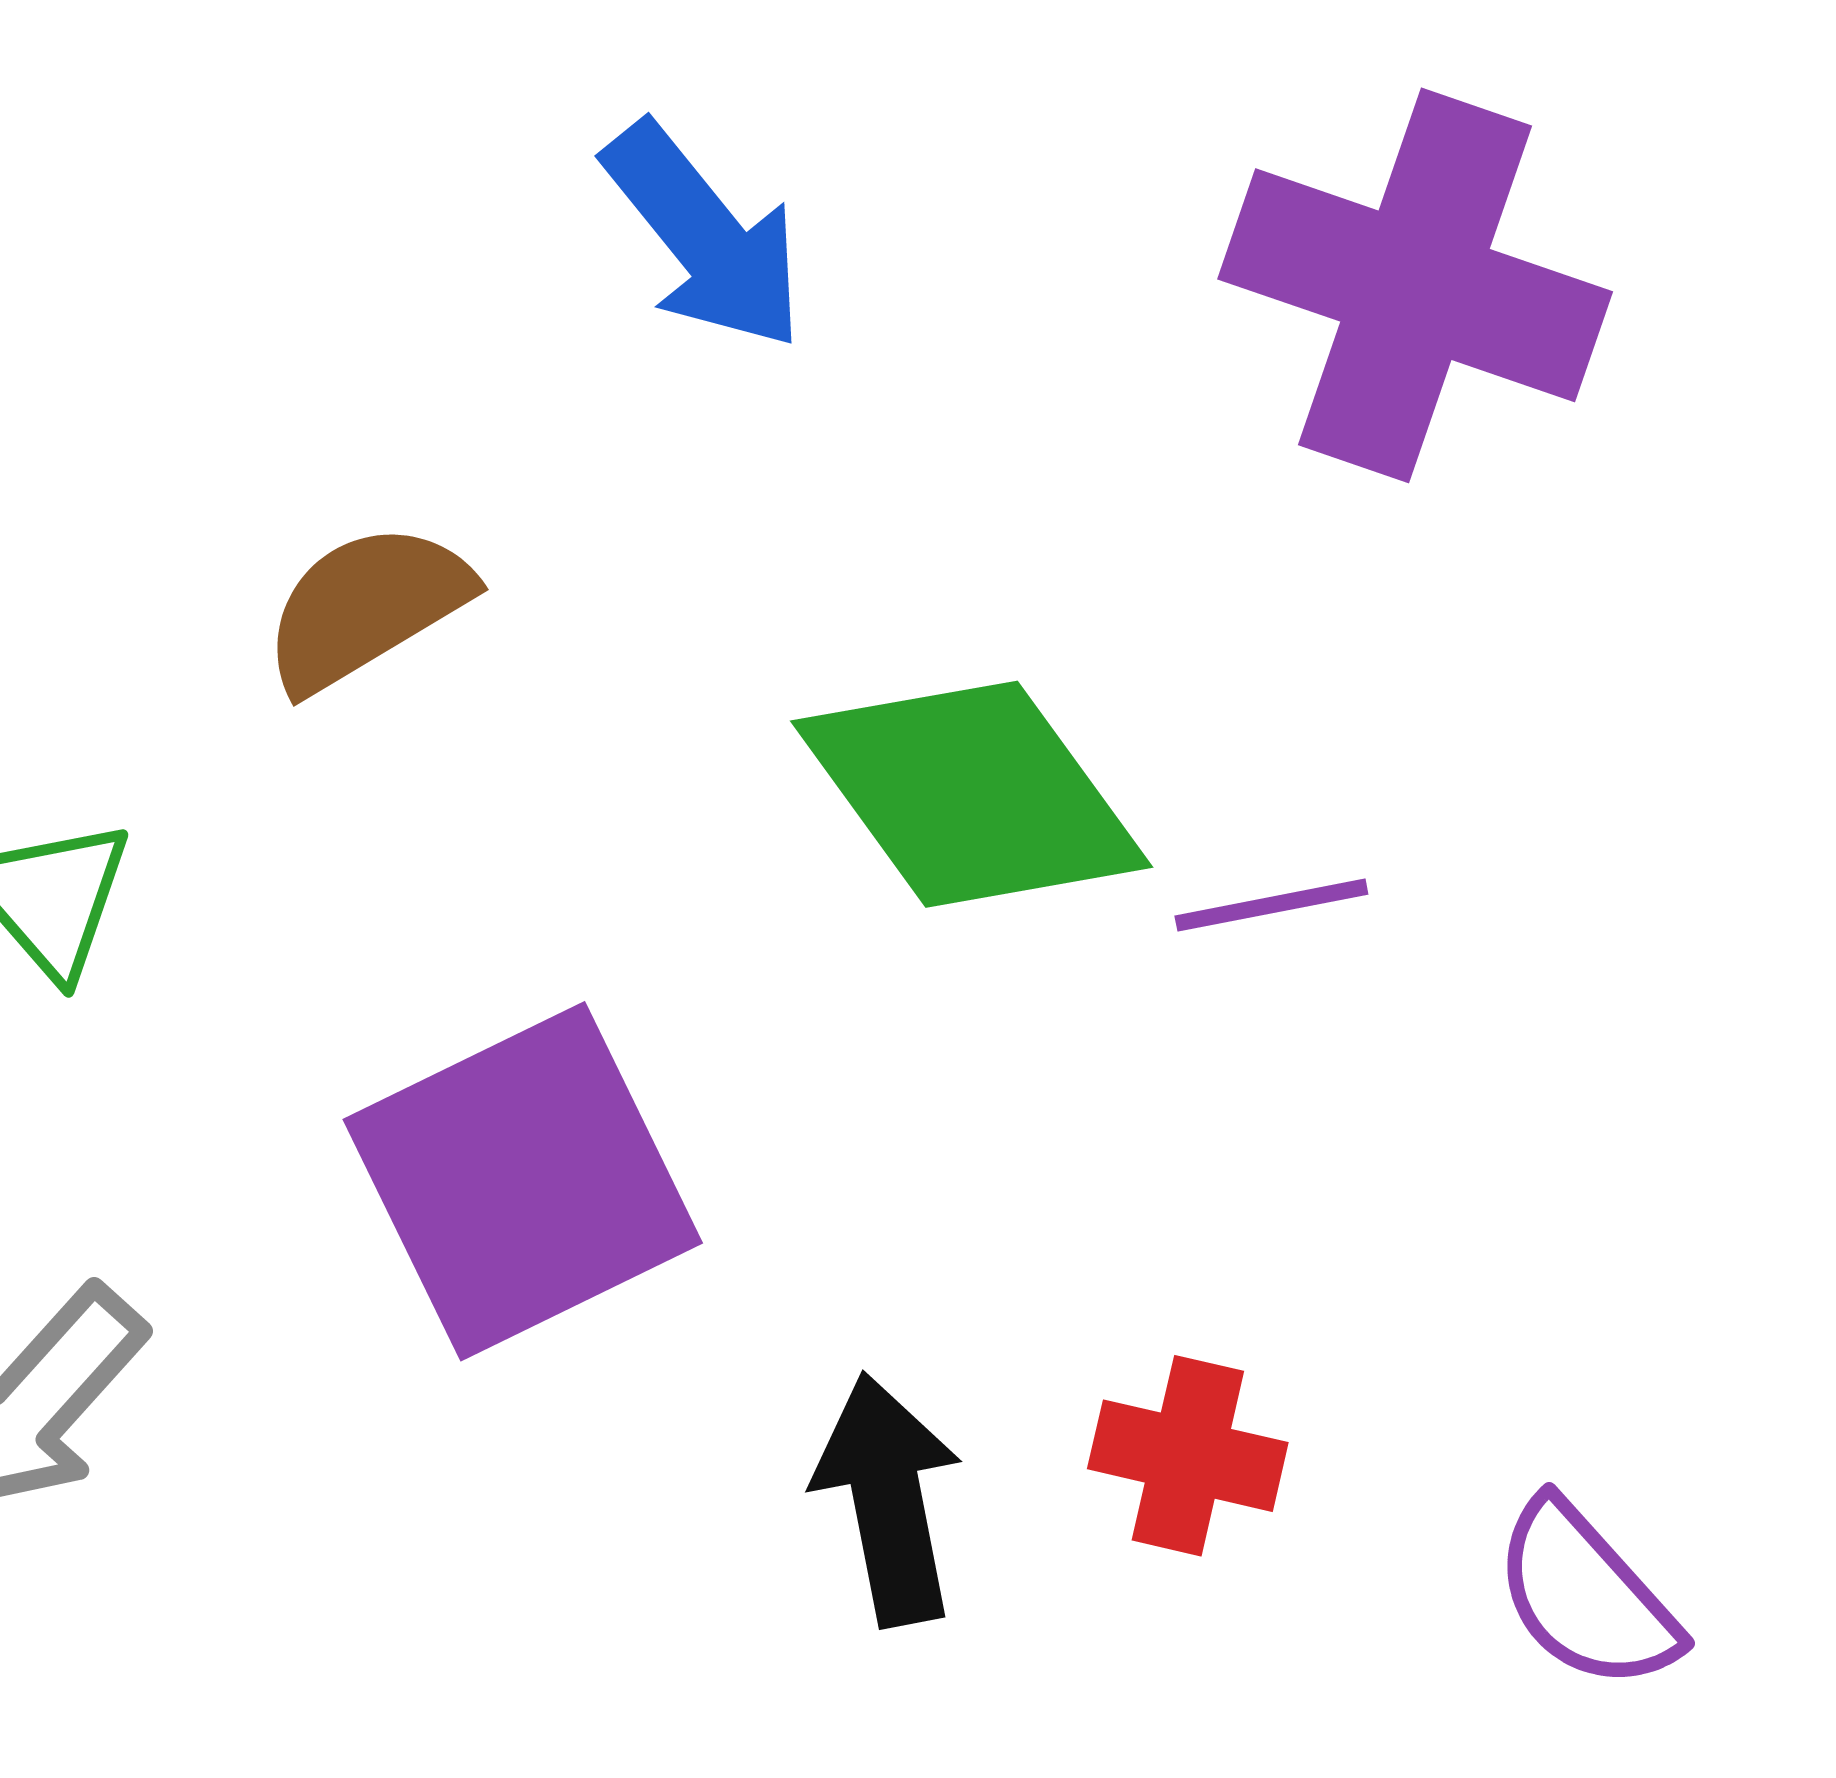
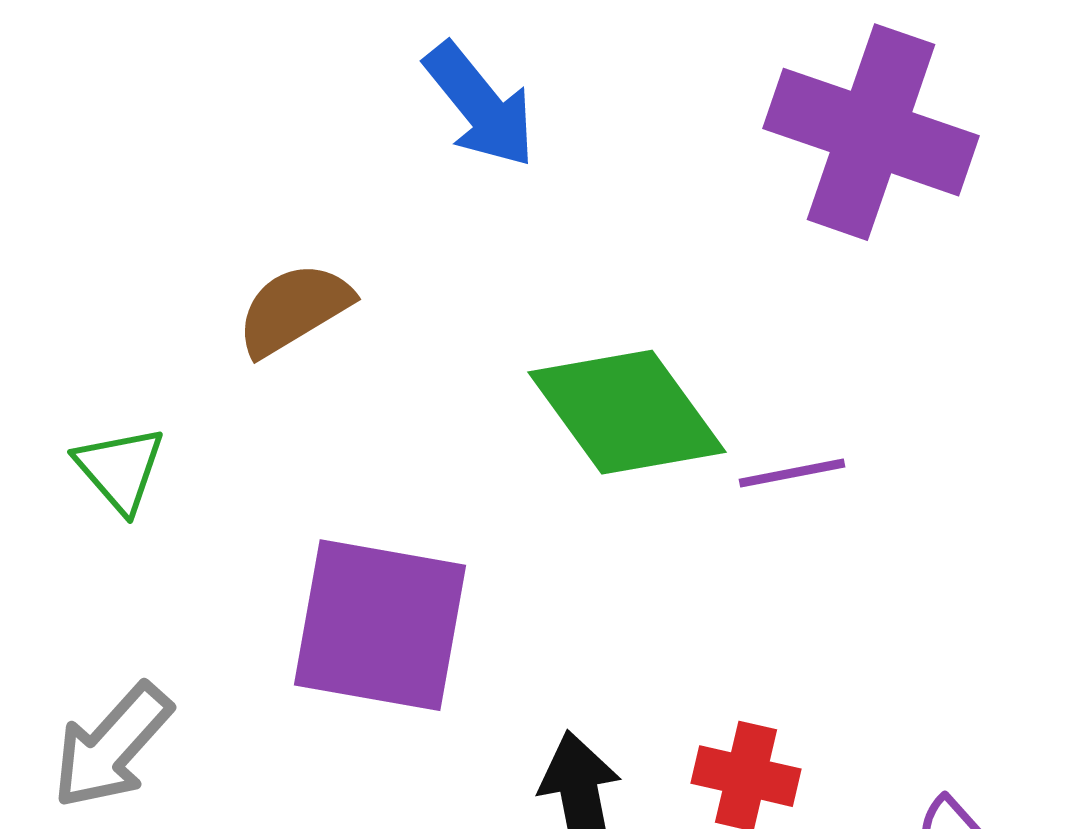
purple square: (523, 1181) -> (380, 625), turned 36

